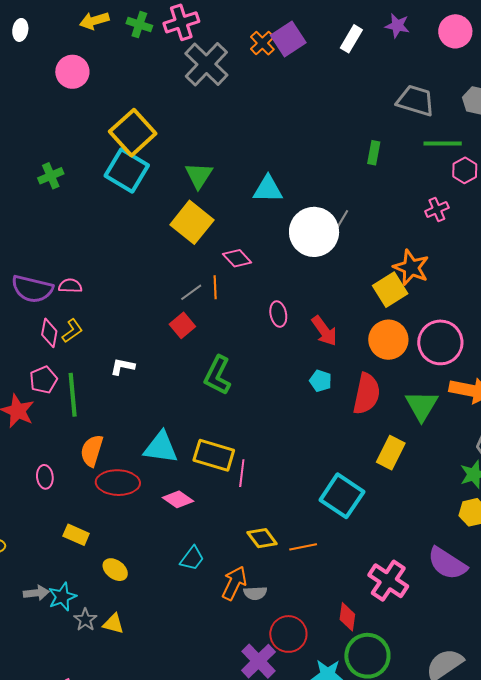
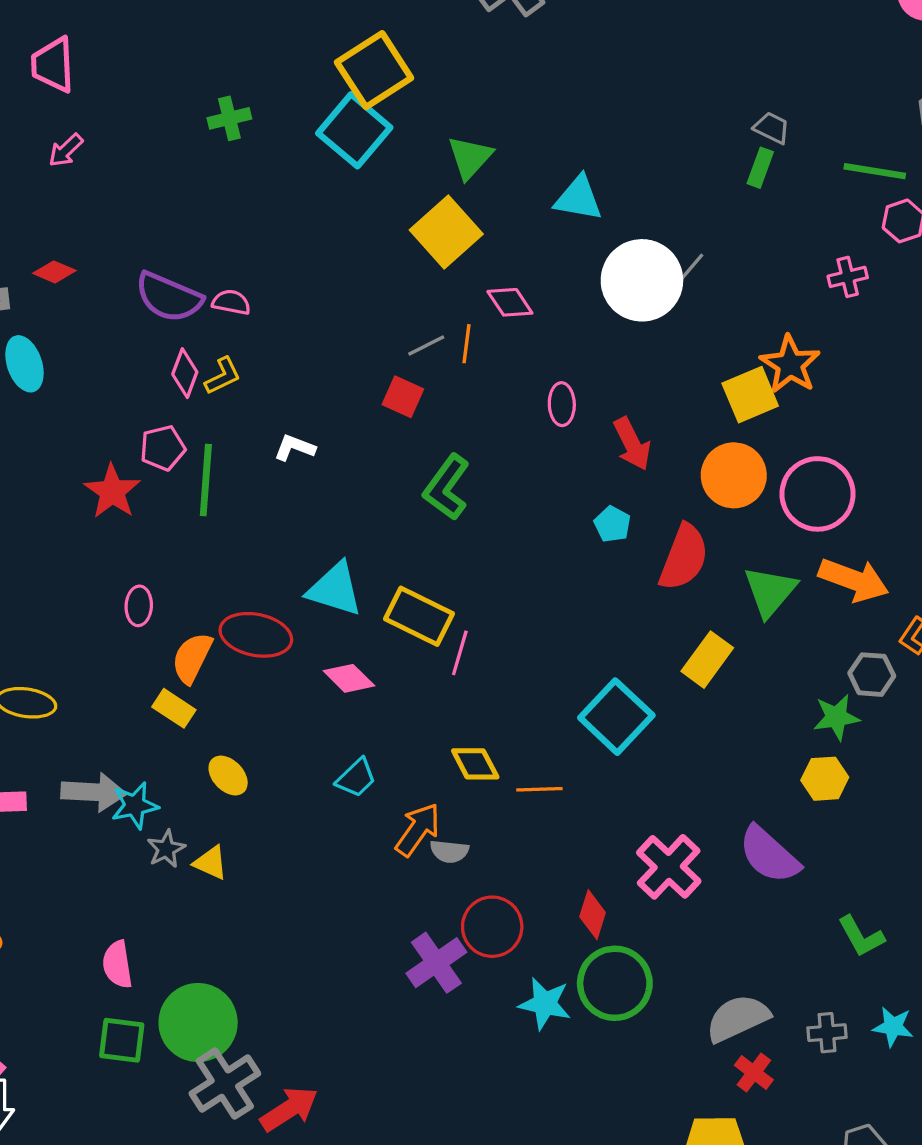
gray trapezoid: (416, 101) -> (772, 128), moved, size x0.6
red square: (182, 325) -> (403, 397), turned -35
orange semicircle: (92, 451) -> (192, 658), moved
gray arrow: (36, 593) -> (94, 792), size x1.5

